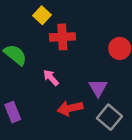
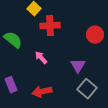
red arrow: (70, 108) -> (42, 92), moved

